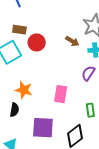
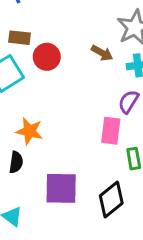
pink rectangle: (61, 94) -> (111, 131), moved

